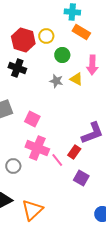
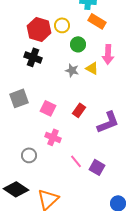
pink cross: (37, 148) -> (53, 137), size x0.7
red rectangle: (74, 152) -> (79, 110), moved
pink line: (57, 160) -> (76, 161), moved

